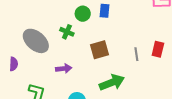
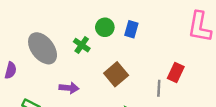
red rectangle: (158, 49) -> (176, 72), moved
brown square: (99, 50) -> (116, 74), turned -36

